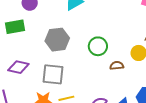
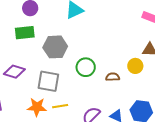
green rectangle: (15, 27) -> (25, 33), moved
green circle: (98, 46) -> (86, 67), moved

